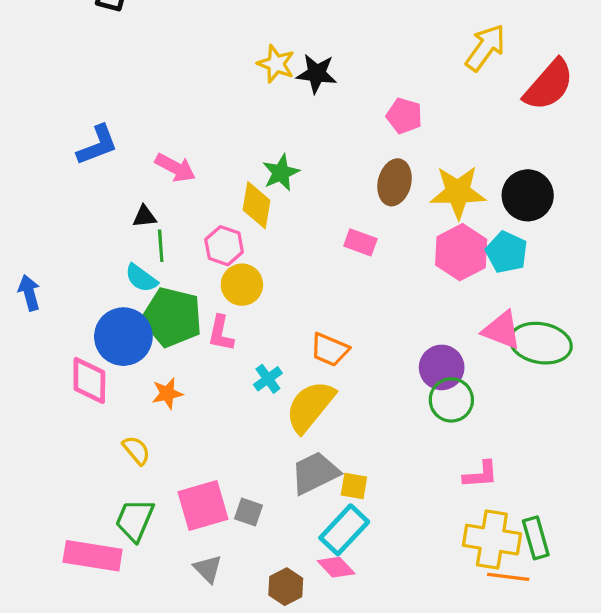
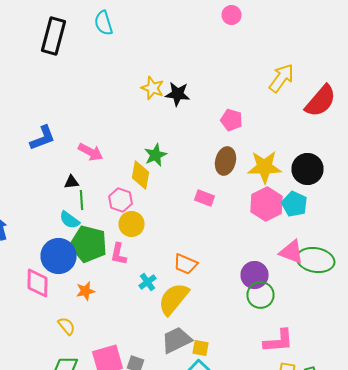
pink L-shape: (481, 475) -> (278, 341), size x1.4

